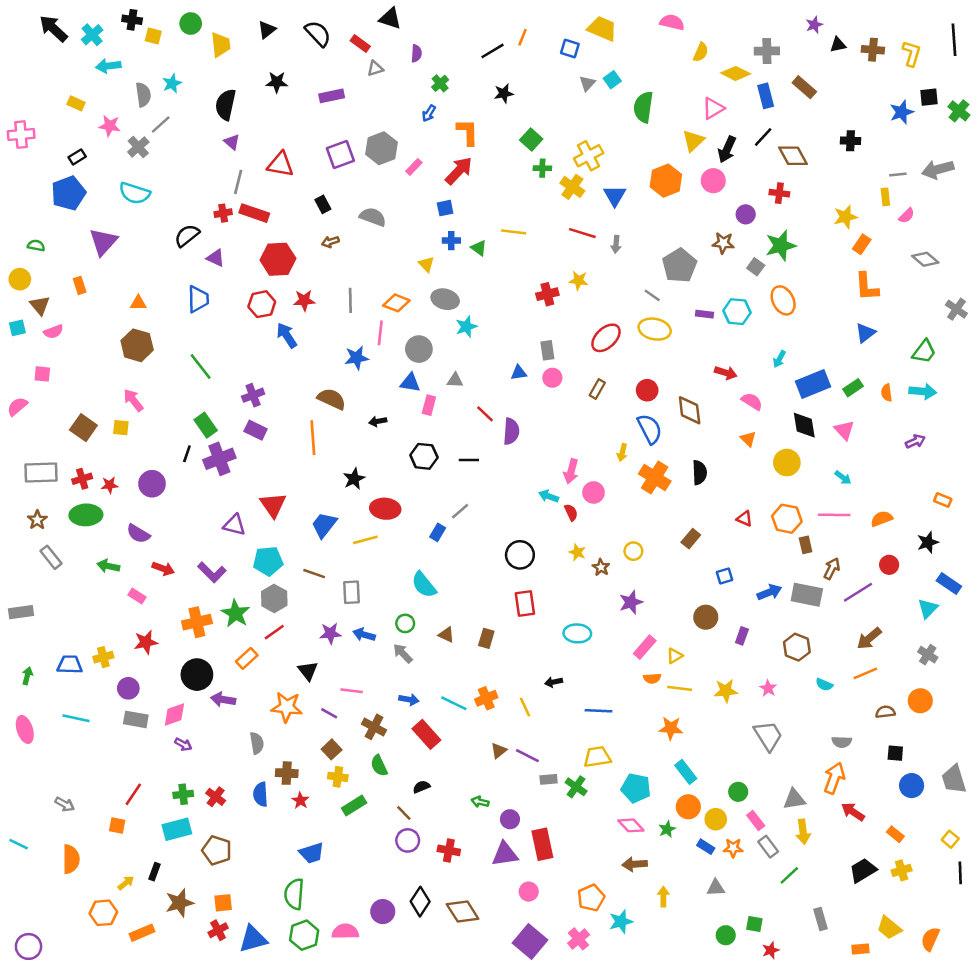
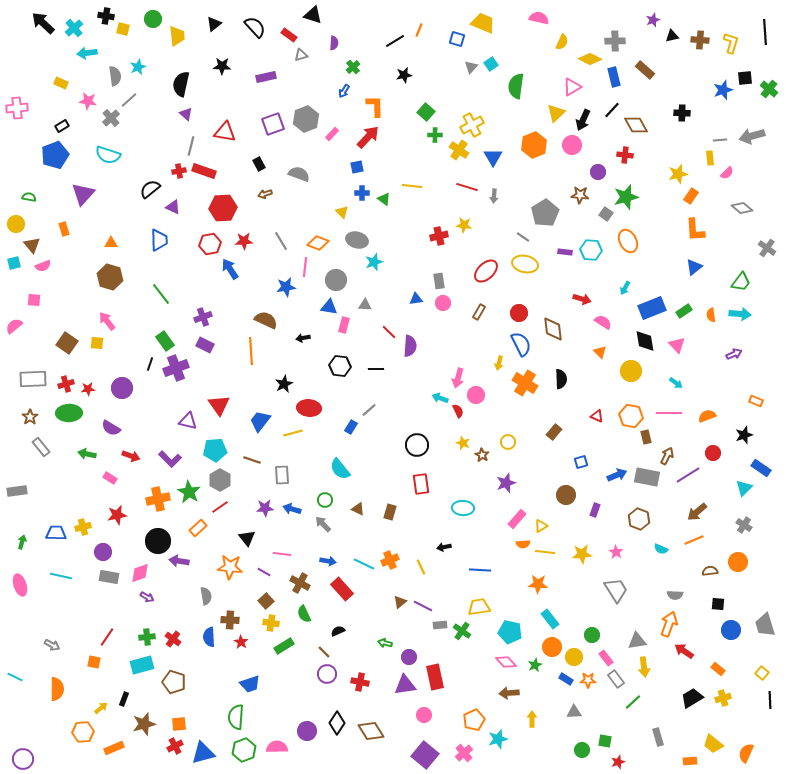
gray line: (350, 300) -> (281, 241), turned -30

